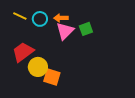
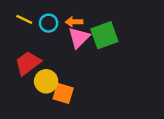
green square: (86, 29) -> (104, 35), size x1.6

